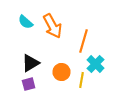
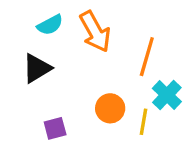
cyan semicircle: (26, 22) -> (50, 25), turned -70
black triangle: (30, 63) -> (37, 68), moved

